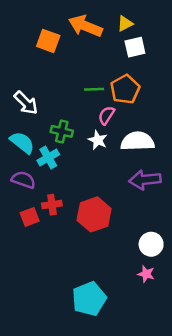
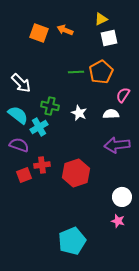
orange arrow: (85, 26) -> (65, 30), moved, size x0.6
pink semicircle: (106, 115) -> (123, 95), moved
white semicircle: (137, 141) -> (111, 114), size x0.6

